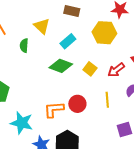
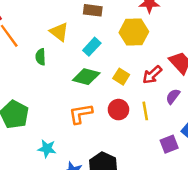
red circle: (77, 104) -> (118, 110), moved
orange L-shape: (54, 110) -> (81, 114), moved
cyan star: (22, 123) -> (47, 149), size x0.7

